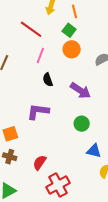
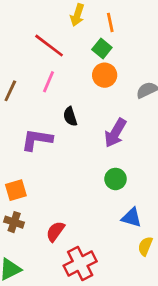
pink line: (40, 55) -> (48, 82), moved
purple arrow: (80, 91) -> (115, 133), turned 85
purple L-shape: (38, 111) -> (37, 140), moved

